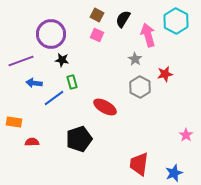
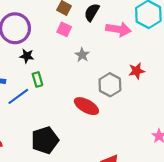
pink arrow: (148, 35) -> (118, 29), turned 115
gray star: (135, 59) -> (82, 55), moved
red ellipse: (105, 107) -> (86, 106), moved

